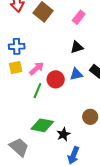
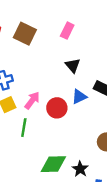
black triangle: (77, 47) -> (73, 65), turned -40
green line: (37, 91) -> (24, 128), moved

